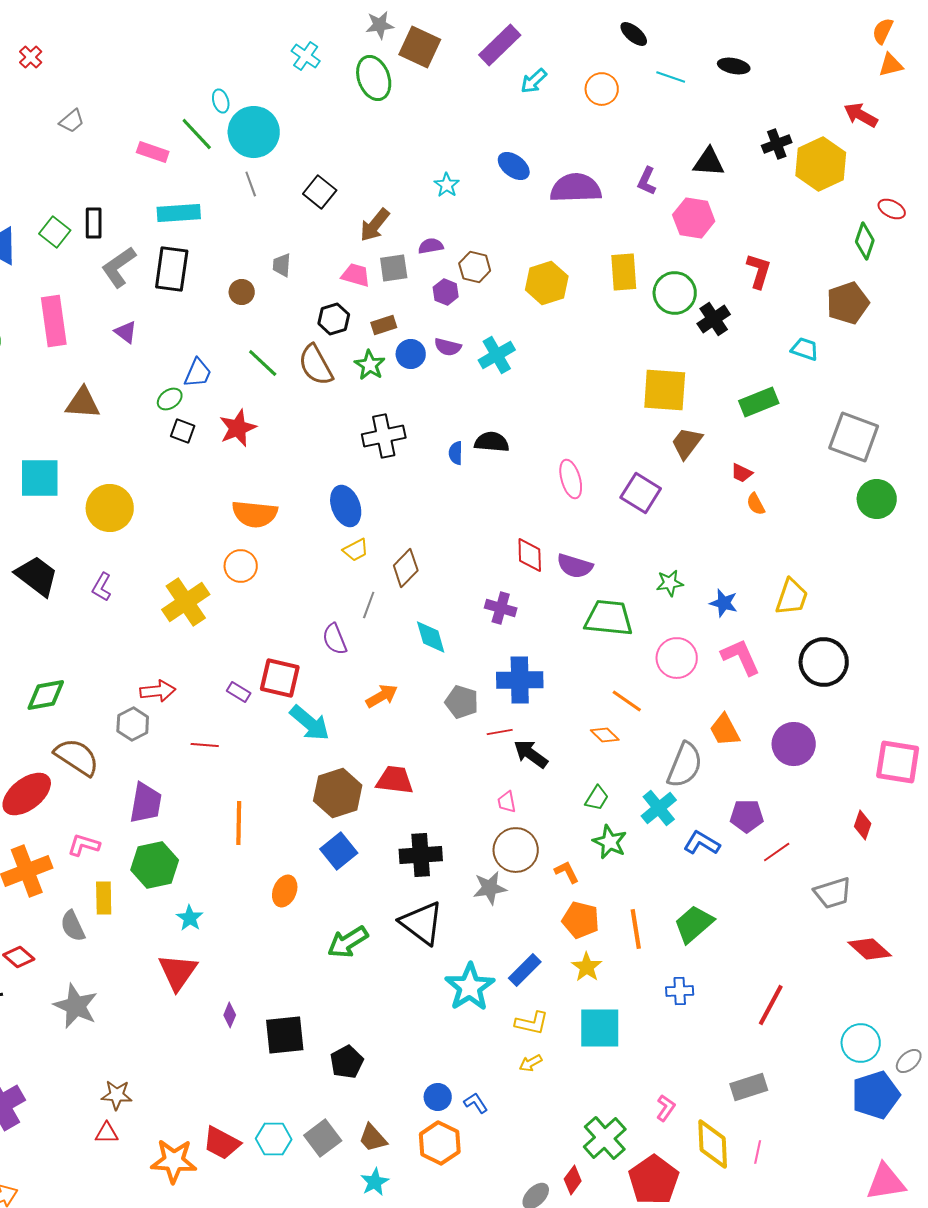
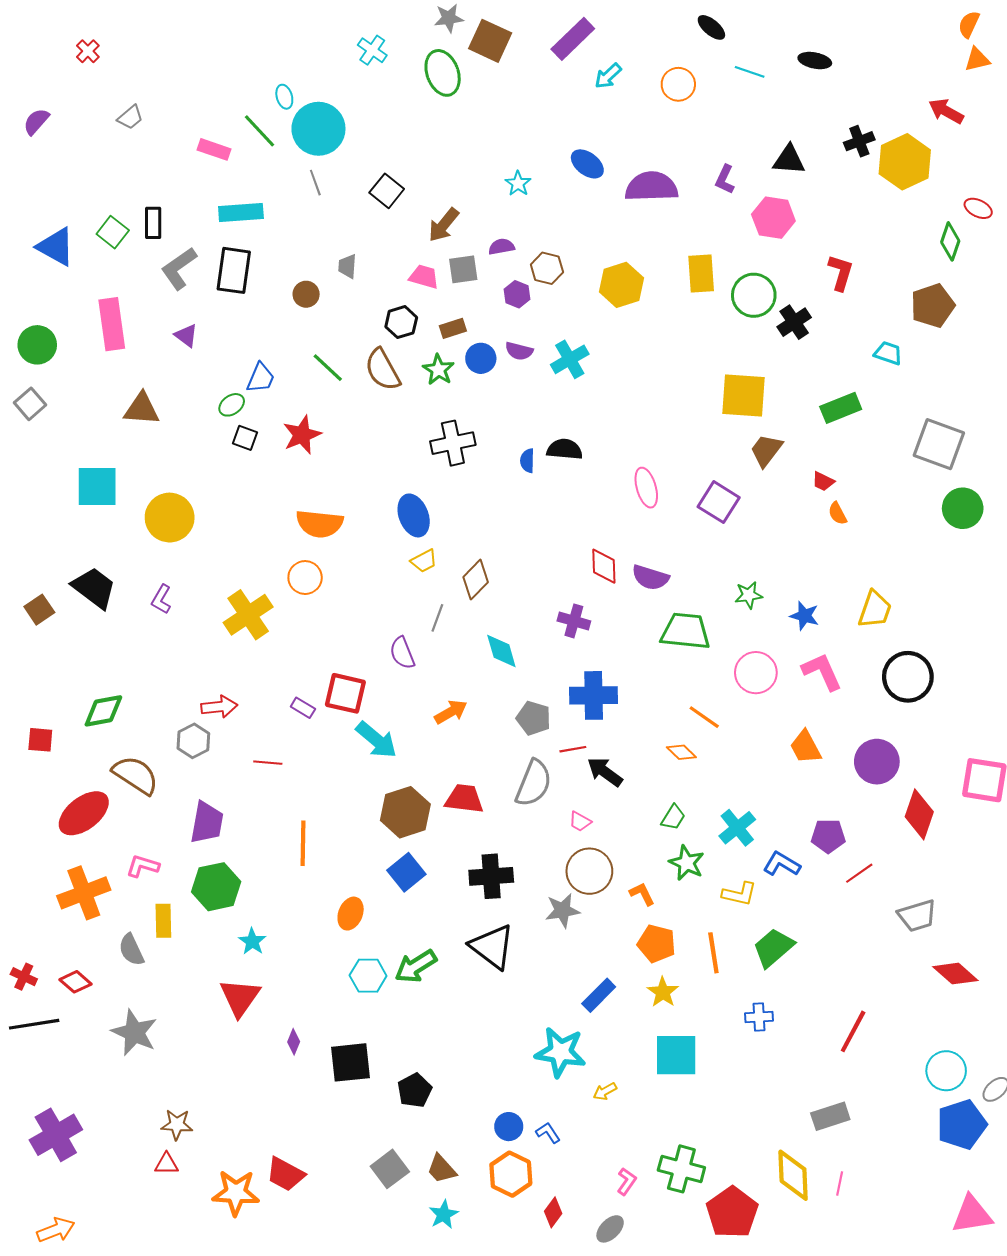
gray semicircle: (685, 765) -> (534, 783), moved
pink trapezoid: (507, 802) -> (580, 822), turned -50
red diamond: (863, 825) -> (919, 814), moved, size x1.6
cyan star: (470, 987) -> (560, 1052), moved, turned -30
yellow L-shape: (532, 1023) -> (739, 894), moved
pink L-shape: (666, 1108) -> (627, 1181), moved
green cross: (605, 1138) -> (681, 1169), turned -33
cyan hexagon: (274, 1139) -> (368, 976), moved
red diamond: (573, 1180) -> (553, 1212), moved

